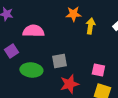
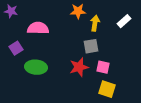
gray square: (59, 61) -> (91, 46), moved
red star: (69, 84) -> (79, 67), moved

